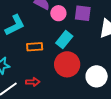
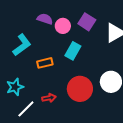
purple square: (83, 13) -> (87, 22), turned 36
red circle: (67, 64) -> (80, 89), moved

